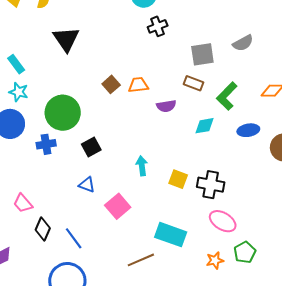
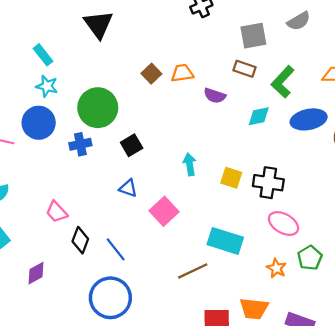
purple semicircle: (166, 106) -> (215, 96), turned 30
blue ellipse: (248, 130) -> (309, 119), size x1.4
orange star: (215, 260) -> (276, 268), turned -30

